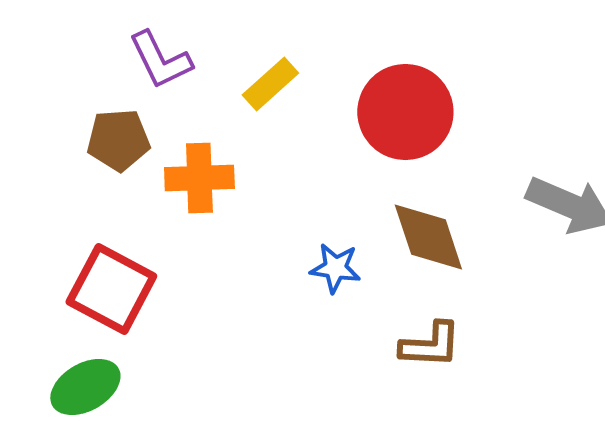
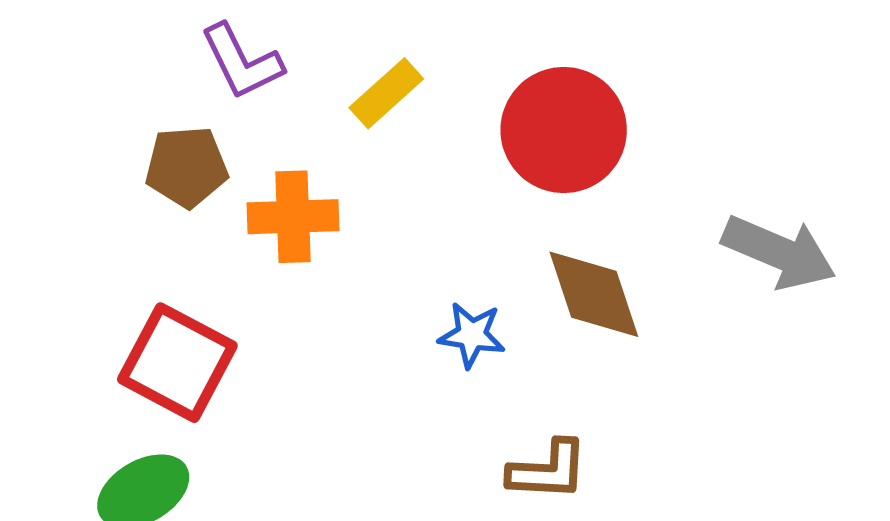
brown L-shape: (430, 345) -> (548, 470), moved

